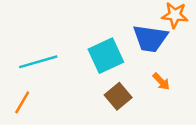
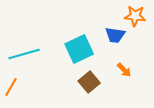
blue trapezoid: (150, 38) -> (115, 35), size x0.7

